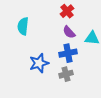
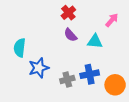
cyan semicircle: (23, 26) -> (20, 48), moved
blue cross: (68, 53) -> (90, 74), moved

